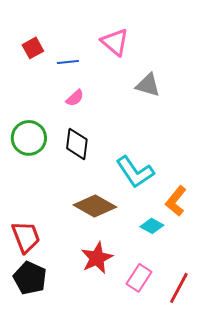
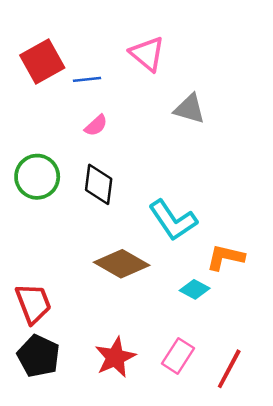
red square: (33, 48) -> (42, 61), size x1.6
orange L-shape: (176, 201) -> (225, 257), turned 64
red star: (97, 258) -> (115, 357), moved

